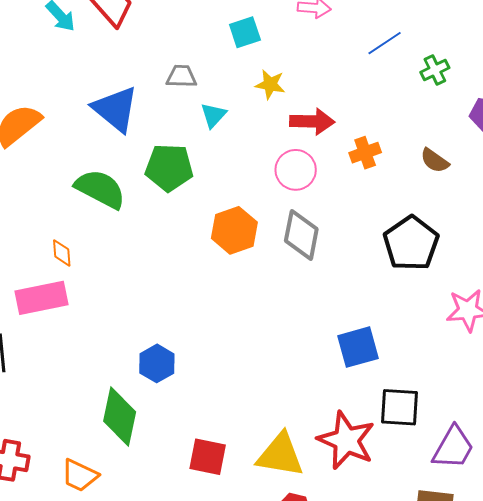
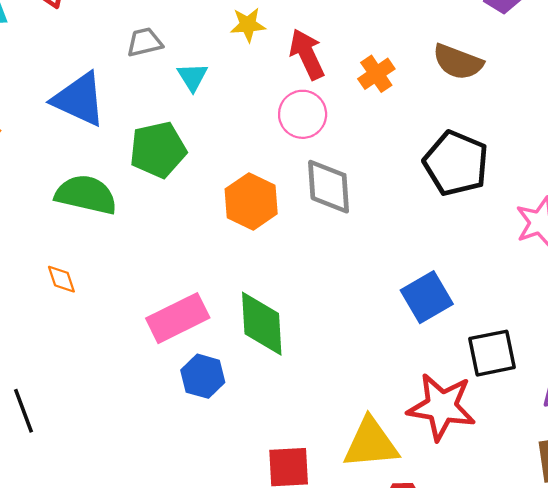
red arrow: (312, 121) -> (307, 54), turned -102
brown semicircle: (435, 161) -> (458, 62), size x1.4
pink rectangle: (42, 298) -> (178, 318), moved
green diamond: (120, 417) -> (262, 324), moved

